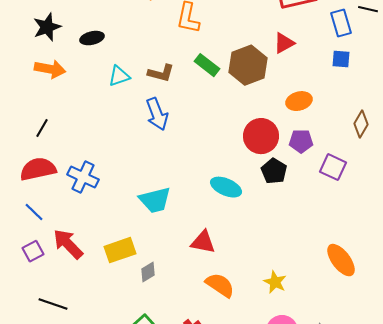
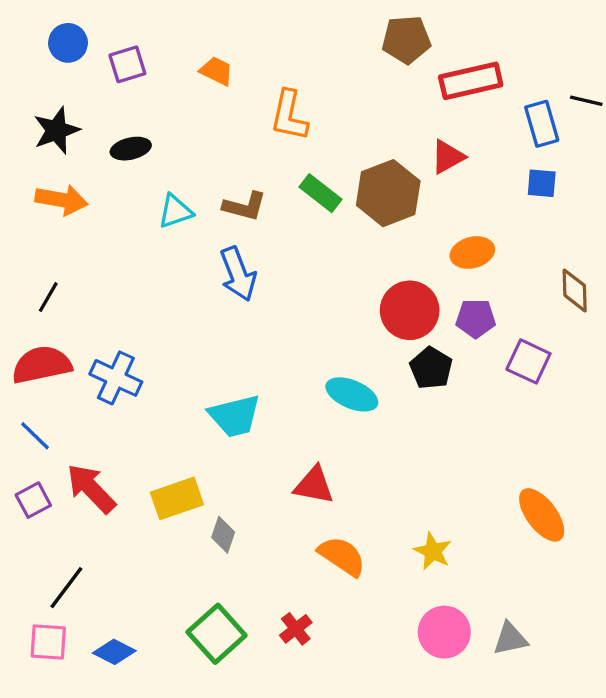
brown diamond: (361, 124) -> (575, 290), turned -32
gray diamond: (148, 272) -> (223, 535), turned -40
black line: (53, 304) -> (66, 588), turned -72

